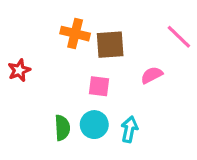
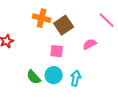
brown square: (110, 45) -> (64, 25), turned -30
green semicircle: (62, 128) -> (34, 77), turned 140

